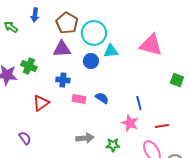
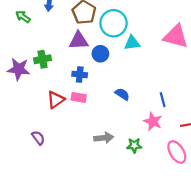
blue circle: (91, 61) -> (100, 54), moved
green cross: (29, 66) -> (43, 59), turned -35
pink rectangle: (79, 99) -> (79, 97), moved

